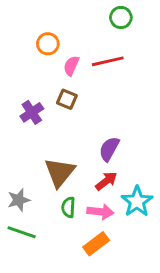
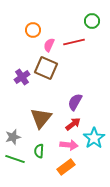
green circle: (121, 17) -> (92, 21), moved
brown square: (67, 99) -> (46, 68), size x1.6
green semicircle: (68, 207) -> (39, 151), moved

